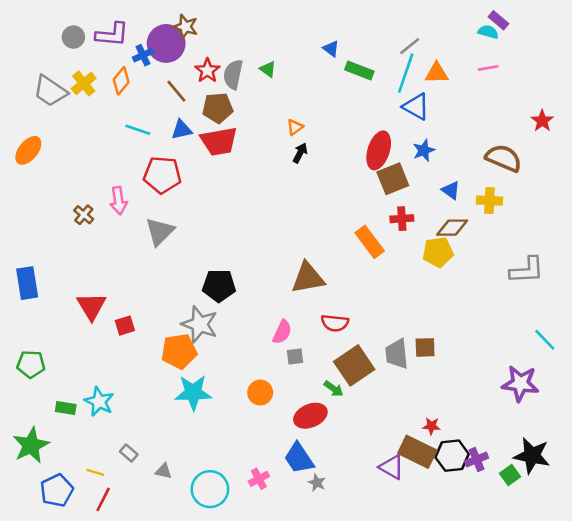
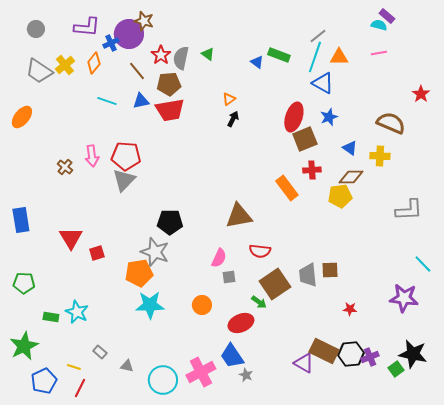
gray circle: (73, 37) -> (36, 29), moved
blue triangle: (331, 49) -> (257, 62), moved
red pentagon: (162, 175) -> (126, 156), moved
red star: (431, 426) -> (350, 309), moved
pink cross: (259, 479) -> (201, 372), size x1.8

